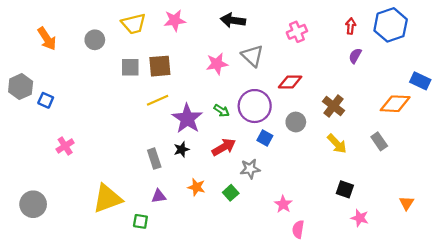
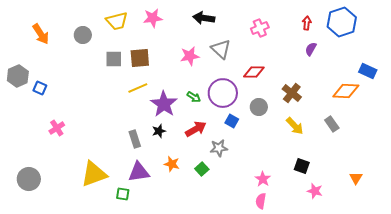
purple triangle: (159, 196) -> (139, 172), size x1.6
pink star: (283, 204) -> (263, 179), moved

